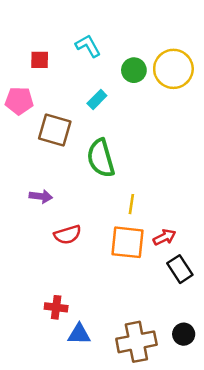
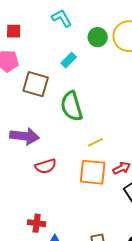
red square: (40, 60) -> (14, 31), moved
purple arrow: (41, 196) -> (25, 136), size x1.6
yellow line: (131, 204) -> (96, 142), turned 56

